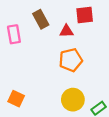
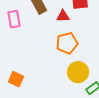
yellow circle: (73, 100) -> (78, 72), moved

